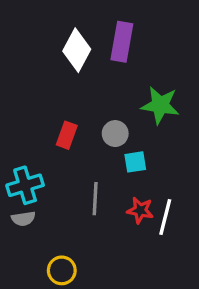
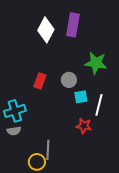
gray line: (95, 199) -> (48, 150), moved
white line: (165, 217) -> (99, 105), moved

